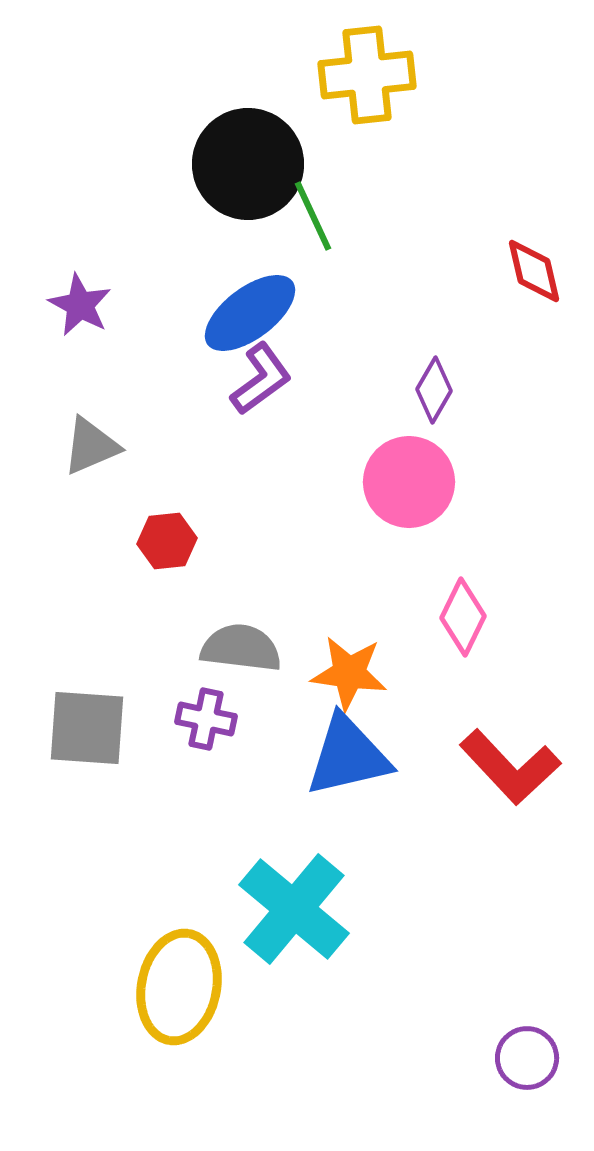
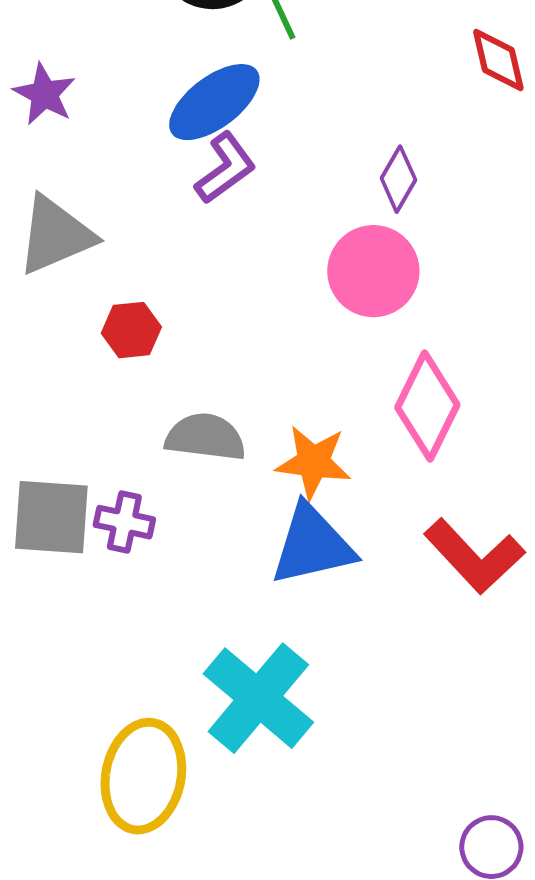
gray triangle: (91, 446) -> (55, 235), size x1.4
pink diamond: (463, 617) -> (427, 406), size x1.4
purple cross: (206, 719) -> (124, 522), moved

